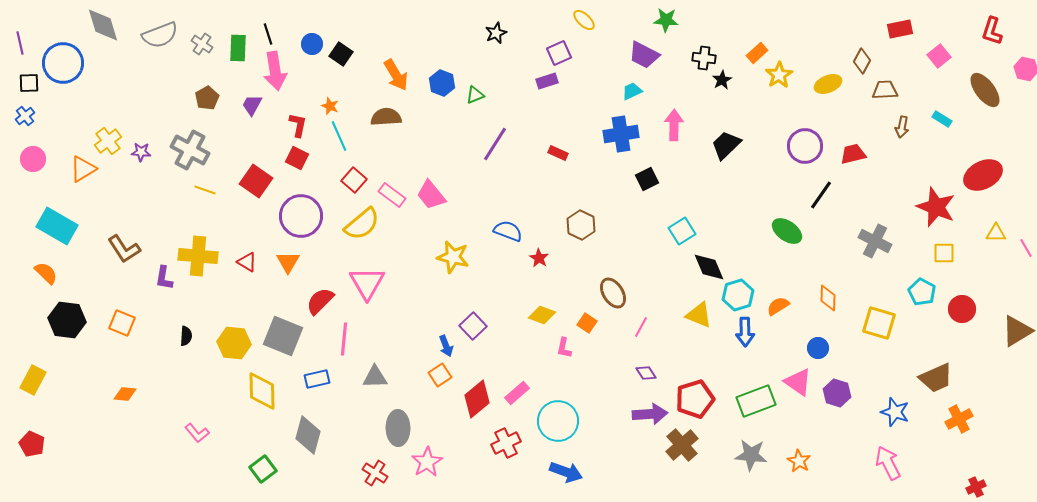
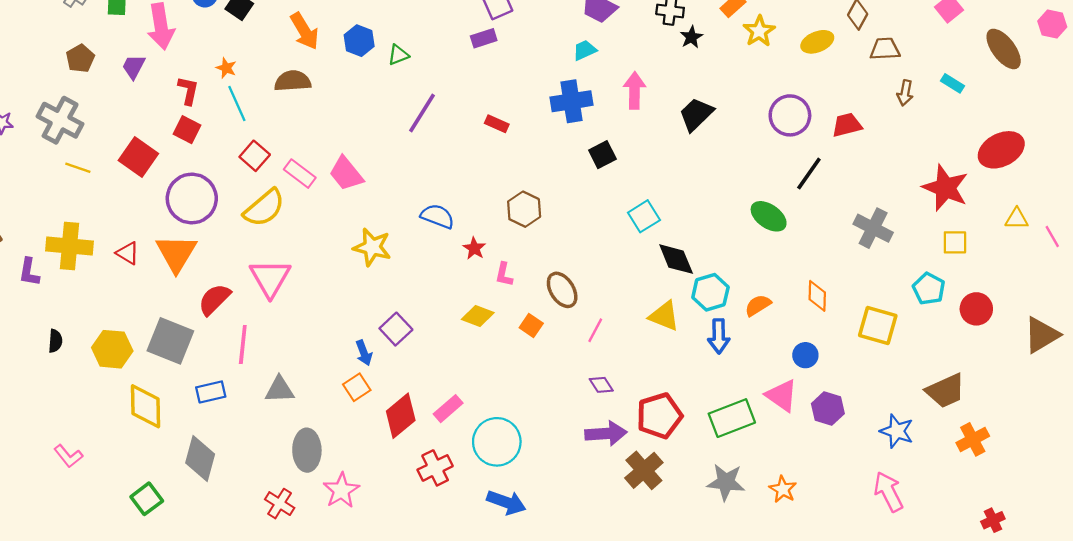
orange triangle: (288, 262) -> (176, 253), size x1.5
pink L-shape: (564, 348) -> (504, 274), moved

